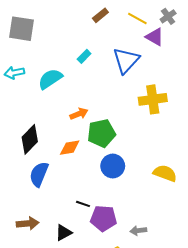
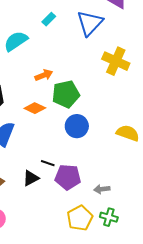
yellow cross: (153, 99) -> (116, 61), turned 32
orange diamond: (70, 148) -> (35, 108), turned 35
black triangle: (64, 233) -> (31, 178), moved

